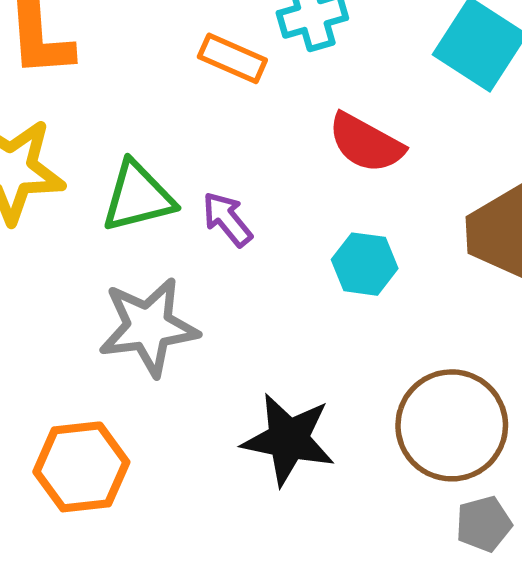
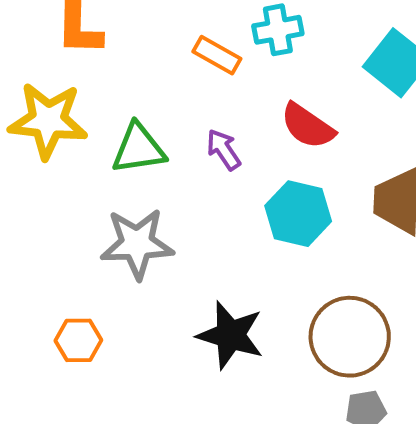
purple arrow: (227, 219) -> (224, 150), moved
cyan hexagon: (365, 264) -> (298, 214), size x1.4
orange hexagon: (81, 467) -> (78, 340), size x0.7

